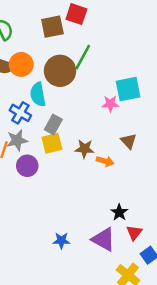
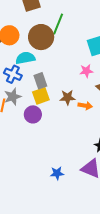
cyan semicircle: (38, 94) -> (25, 58), turned 96
pink star: (110, 104) -> (86, 71), moved
gray rectangle: (53, 125) -> (40, 81), turned -42
purple circle: (27, 166) -> (33, 114), moved

